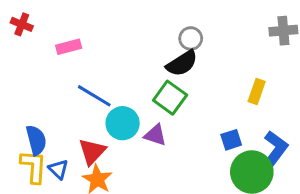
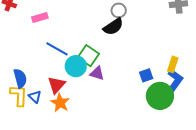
yellow rectangle: (257, 91) -> (173, 64), moved
green square: (170, 98) -> (88, 56), moved

